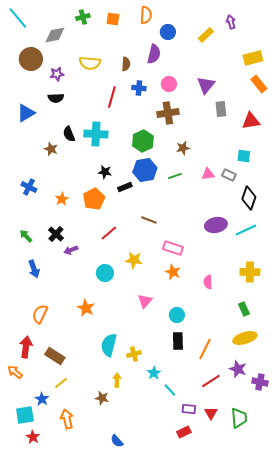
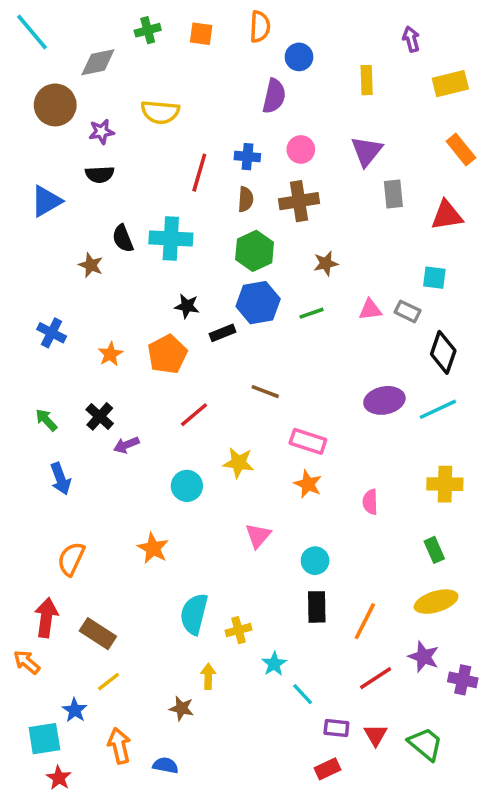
yellow rectangle: (206, 35) -> (367, 80), moved, turned -49
yellow rectangle: (253, 58) -> (450, 84), moved
brown semicircle: (126, 64) -> (246, 199), moved
green trapezoid: (239, 418) -> (425, 744), turned -45
blue semicircle: (117, 441) -> (166, 765), moved, turned 144

